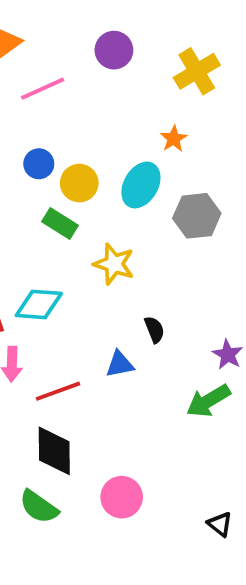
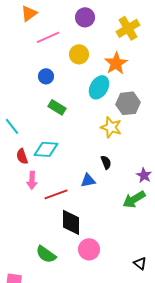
orange star: (174, 139) -> (116, 63), size x1.6
yellow circle: (79, 183) -> (79, 54), moved
yellow star: (114, 264) -> (111, 127), moved
black diamond: (54, 451) -> (71, 222), moved

